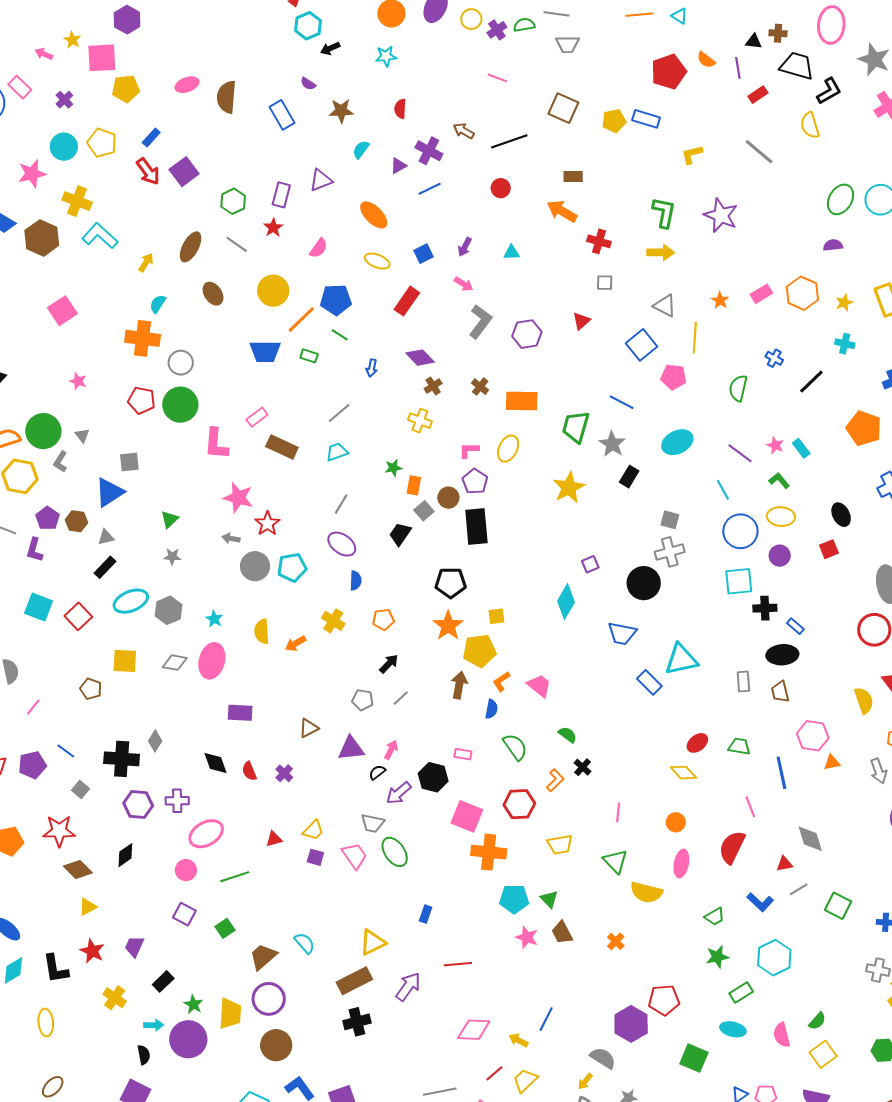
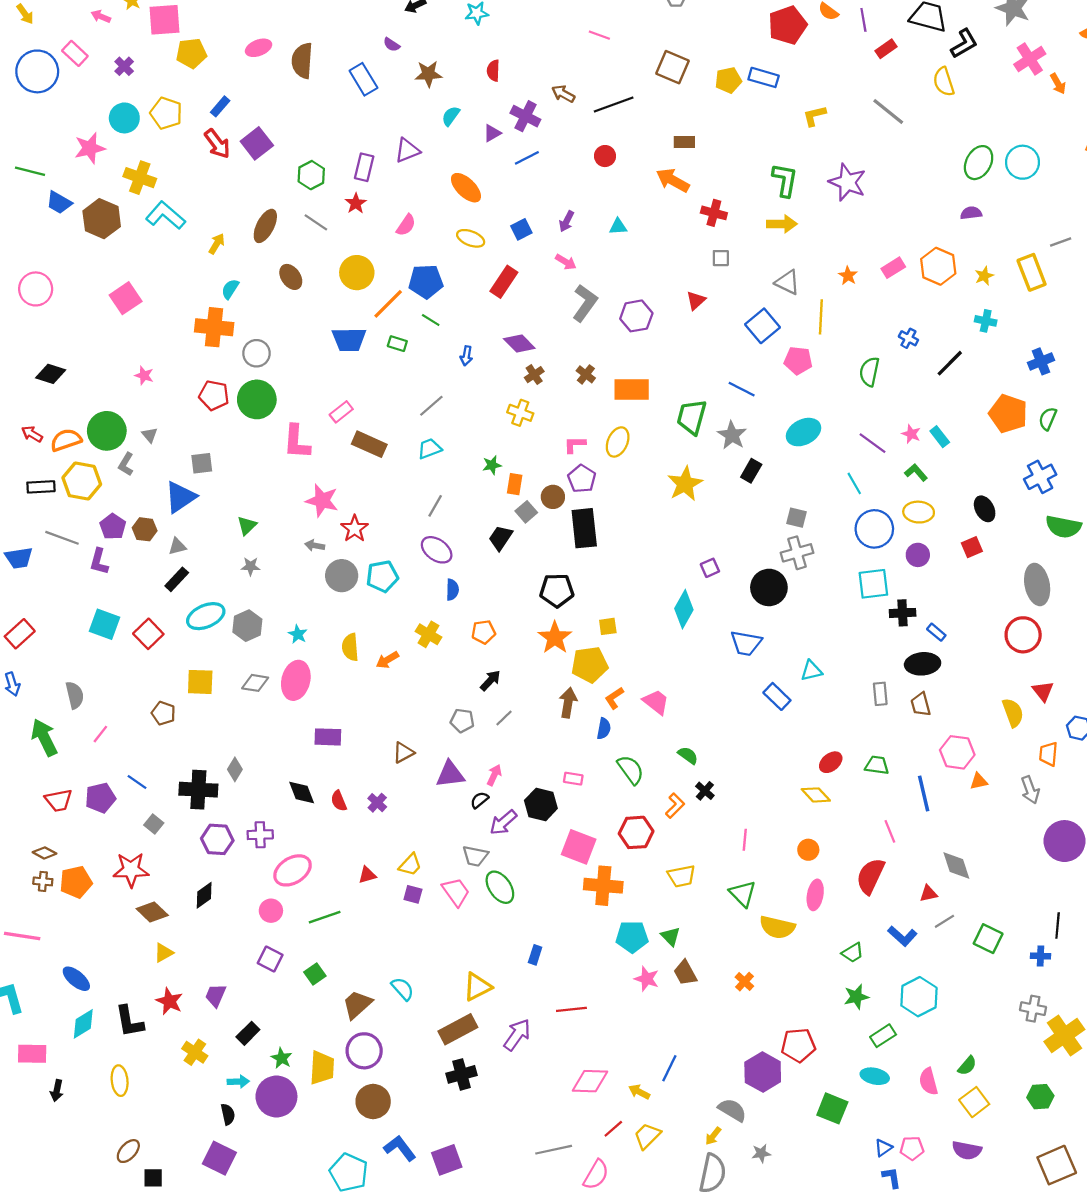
cyan triangle: (681, 659) -> (811, 671), size x0.6

